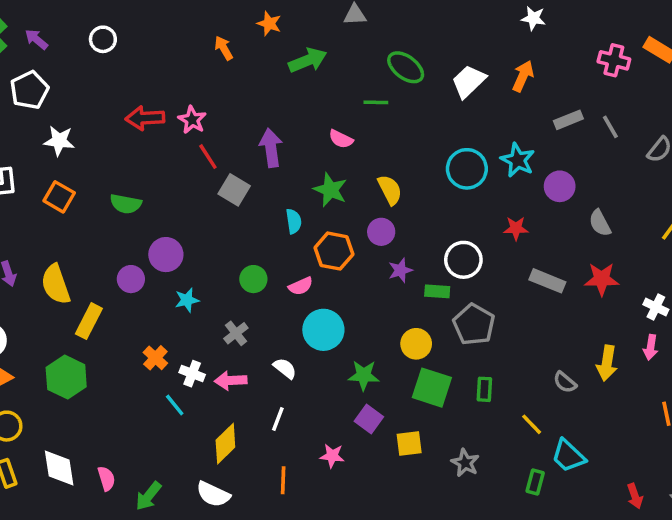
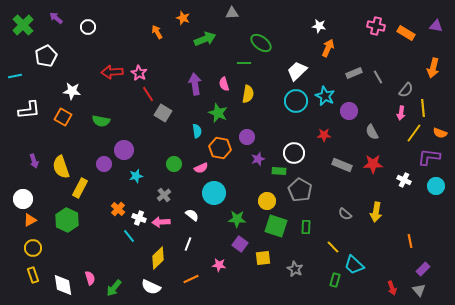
white star: (533, 18) -> (319, 26), moved
purple arrow: (36, 39) -> (56, 18), moved
pink cross: (614, 60) -> (376, 26), moved
white trapezoid: (469, 81) -> (297, 71), moved
pink semicircle: (341, 139) -> (224, 84), turned 48
white star: (59, 141) -> (72, 91), moved
purple arrow: (271, 148) -> (195, 84), moved
yellow semicircle: (390, 190) -> (248, 94), moved, turned 36
pink arrow: (651, 347) -> (401, 113), moved
gray semicircle: (565, 382) -> (345, 214), moved
white diamond: (59, 468) -> (63, 285), moved
orange line: (283, 480) -> (191, 279), turned 63

